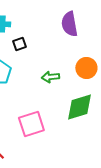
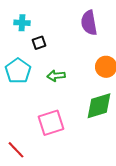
green arrow: (50, 77) -> (56, 76), moved

